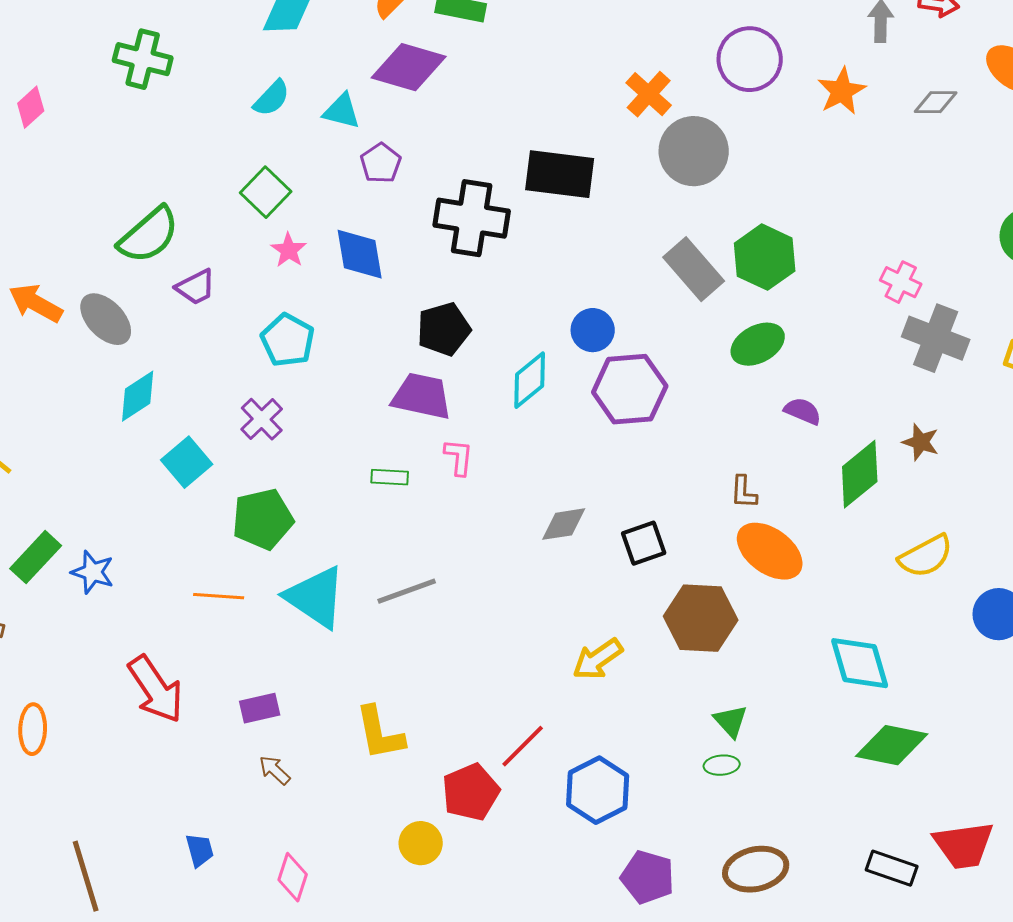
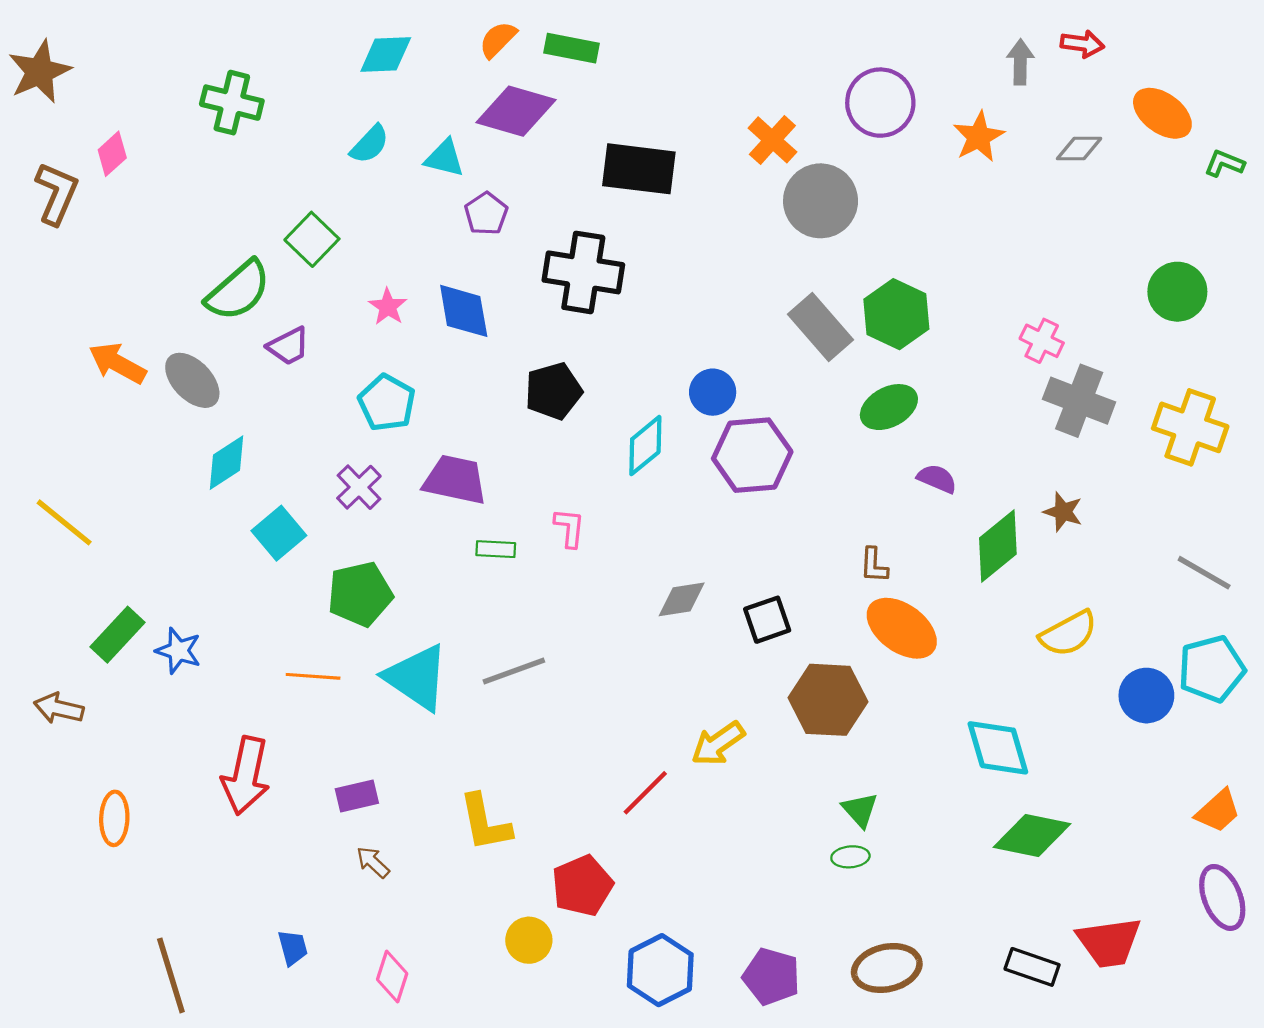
black rectangle: (560, 174) -> (639, 169), moved
green square: (266, 192) -> (312, 239), moved
purple trapezoid: (422, 396) -> (455, 480), moved
red arrow: (156, 689) -> (246, 776), turned 46
red line: (523, 746) -> (645, 793), moved
blue hexagon: (598, 790) -> (660, 970), moved

